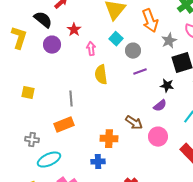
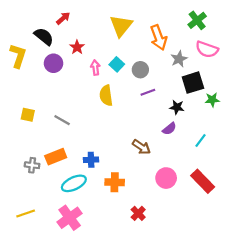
cyan square: (116, 39) -> (117, 64), moved
gray line: (71, 99) -> (62, 120), moved, turned -56
orange rectangle: (64, 125) -> (56, 157), moved
pink circle: (158, 137) -> (166, 178), moved
orange cross: (109, 139) -> (115, 182), moved
cyan ellipse: (49, 160) -> (74, 183), moved
blue cross: (98, 162) -> (91, 160), moved

